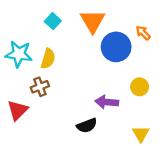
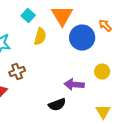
yellow semicircle: (48, 59) -> (40, 37), moved

